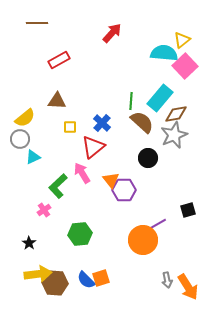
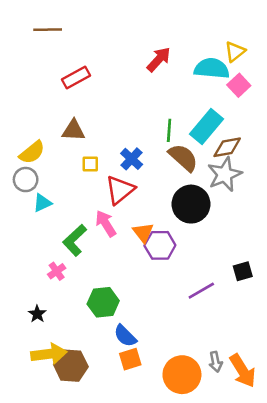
red arrow: (112, 33) -> (159, 59), moved
pink square: (185, 66) -> (239, 85), size x0.7
black circle: (148, 158) -> (191, 204), size x1.5
orange circle: (143, 240) -> (182, 375), moved
blue semicircle: (86, 280) -> (125, 336), moved

